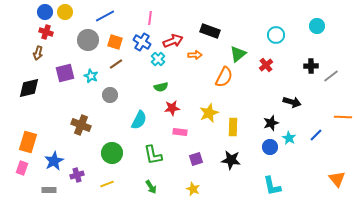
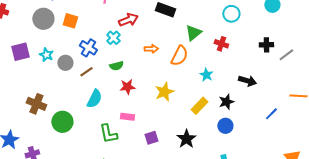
blue cross: (142, 42) -> (88, 48), moved
orange arrow: (195, 55) -> (151, 49), moved
brown line: (116, 64) -> (86, 72), moved
red cross: (266, 65) -> (221, 44), turned -32
gray circle: (110, 95) -> (65, 63), moved
yellow rectangle: (233, 127) -> (199, 106), moved, turned 42
pink rectangle: (180, 132) -> (127, 117), moved
cyan star: (289, 138) -> (206, 75), moved
green circle: (112, 153) -> (62, 122), moved
black star: (231, 160) -> (186, 139), turned 30

